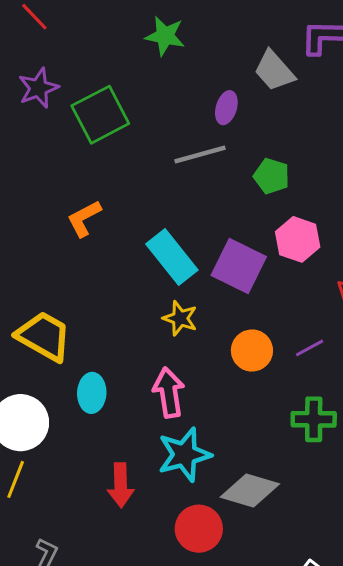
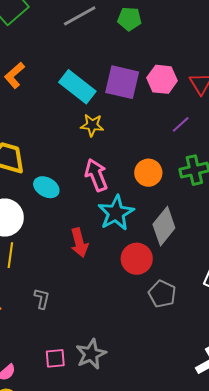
pink hexagon: (298, 239) -> (162, 79), moved
orange circle: (252, 350) -> (148, 173), moved
cyan ellipse: (92, 393) -> (46, 187), turned -50
gray diamond: (250, 491) -> (164, 226), turned -54

